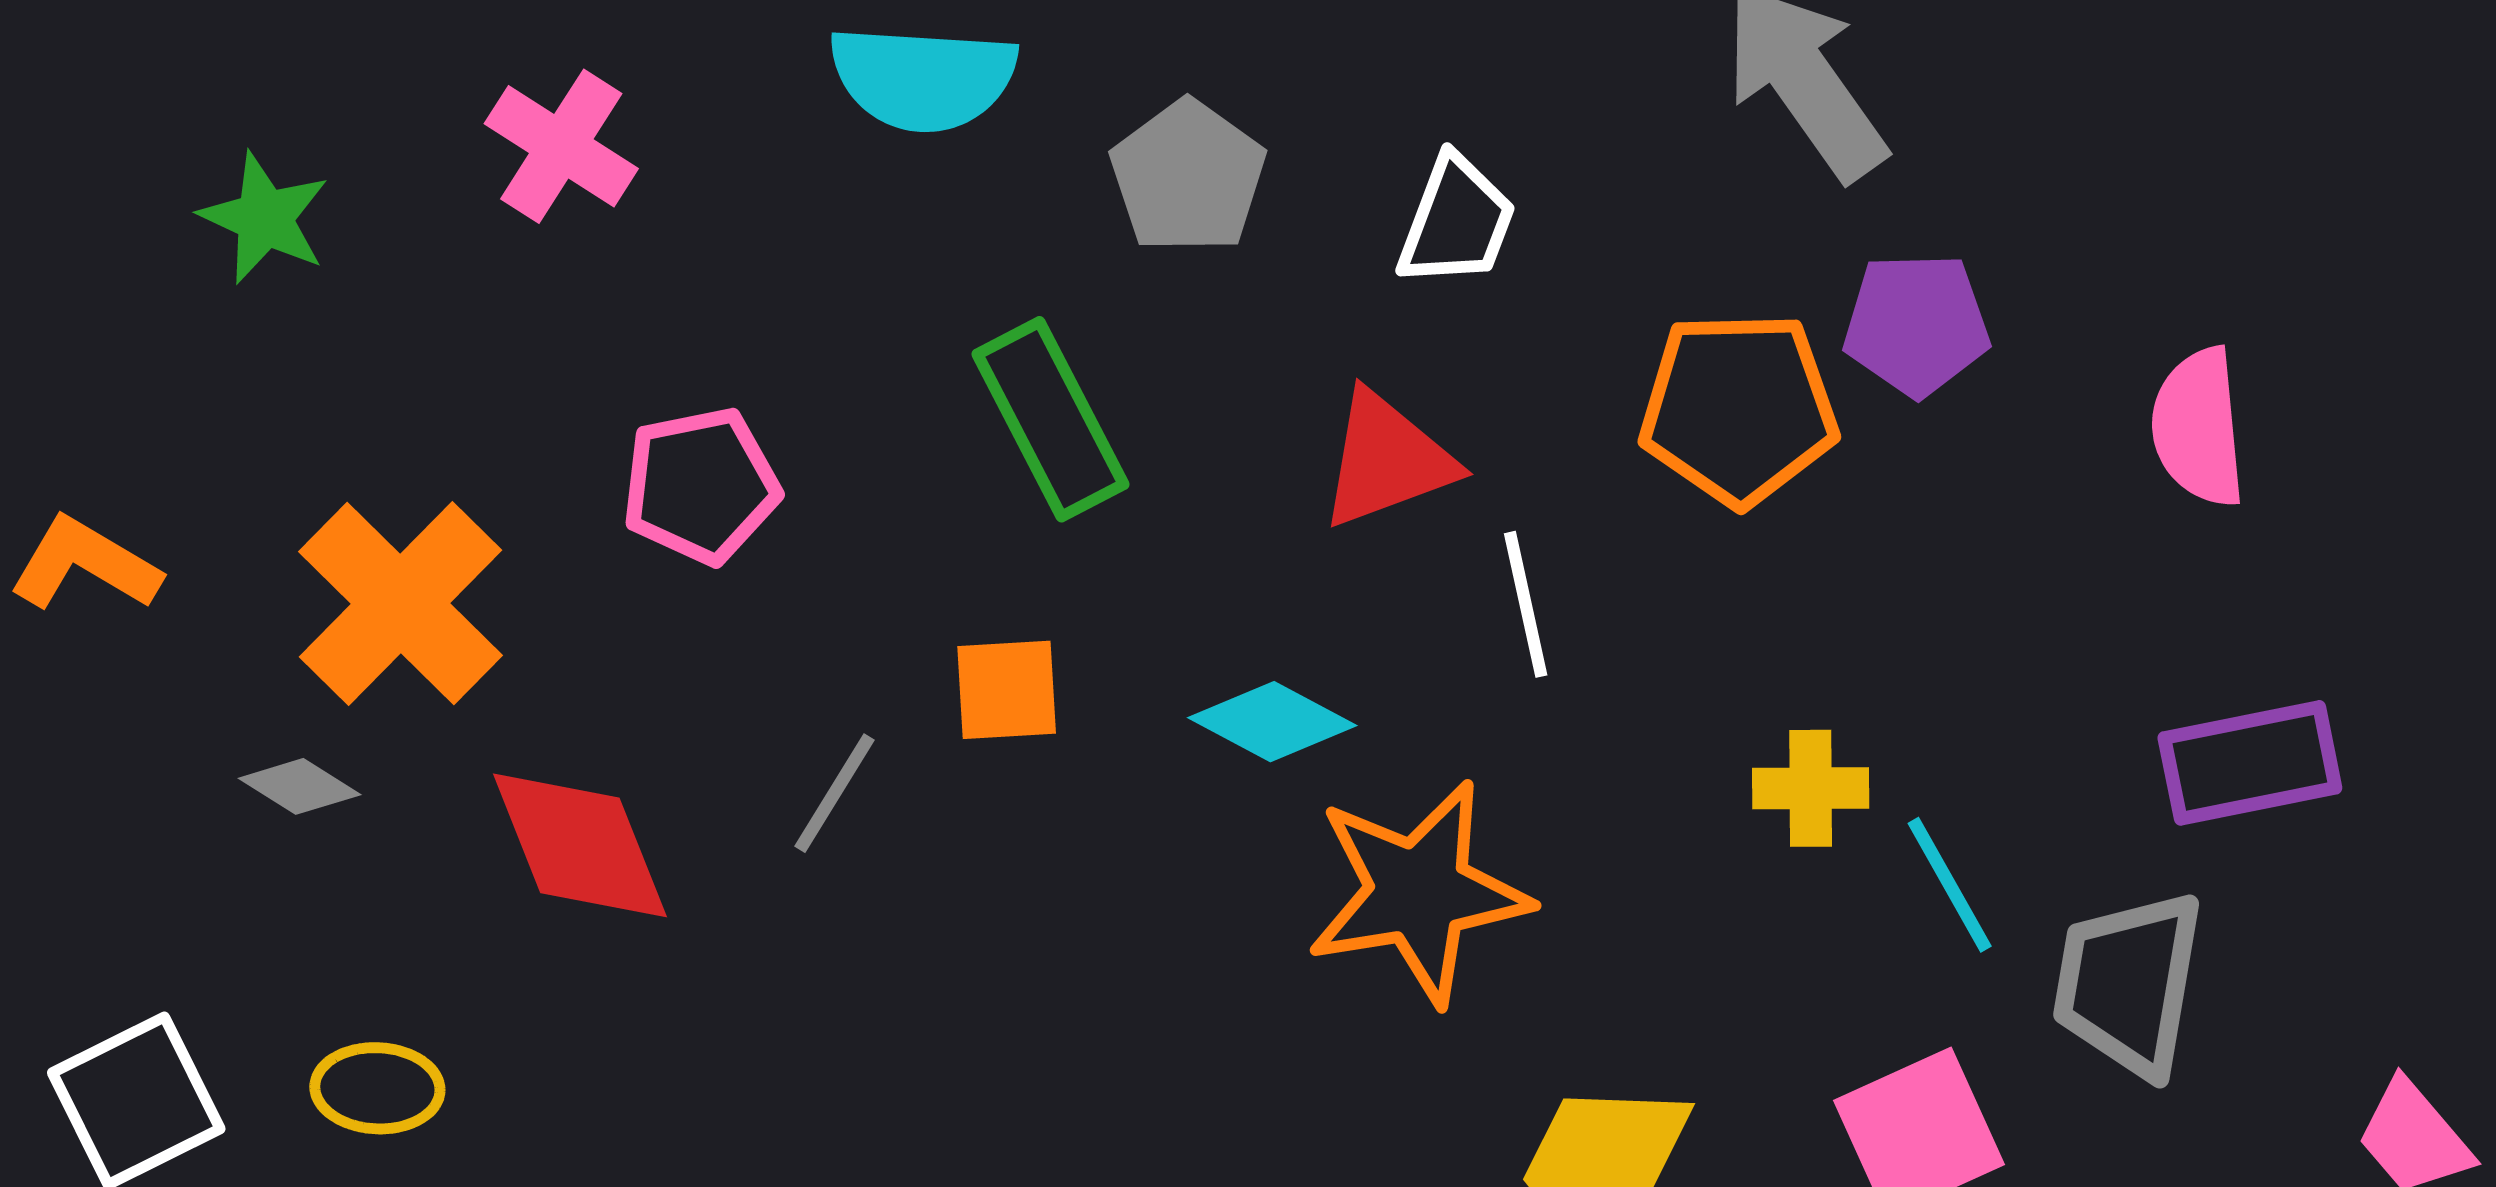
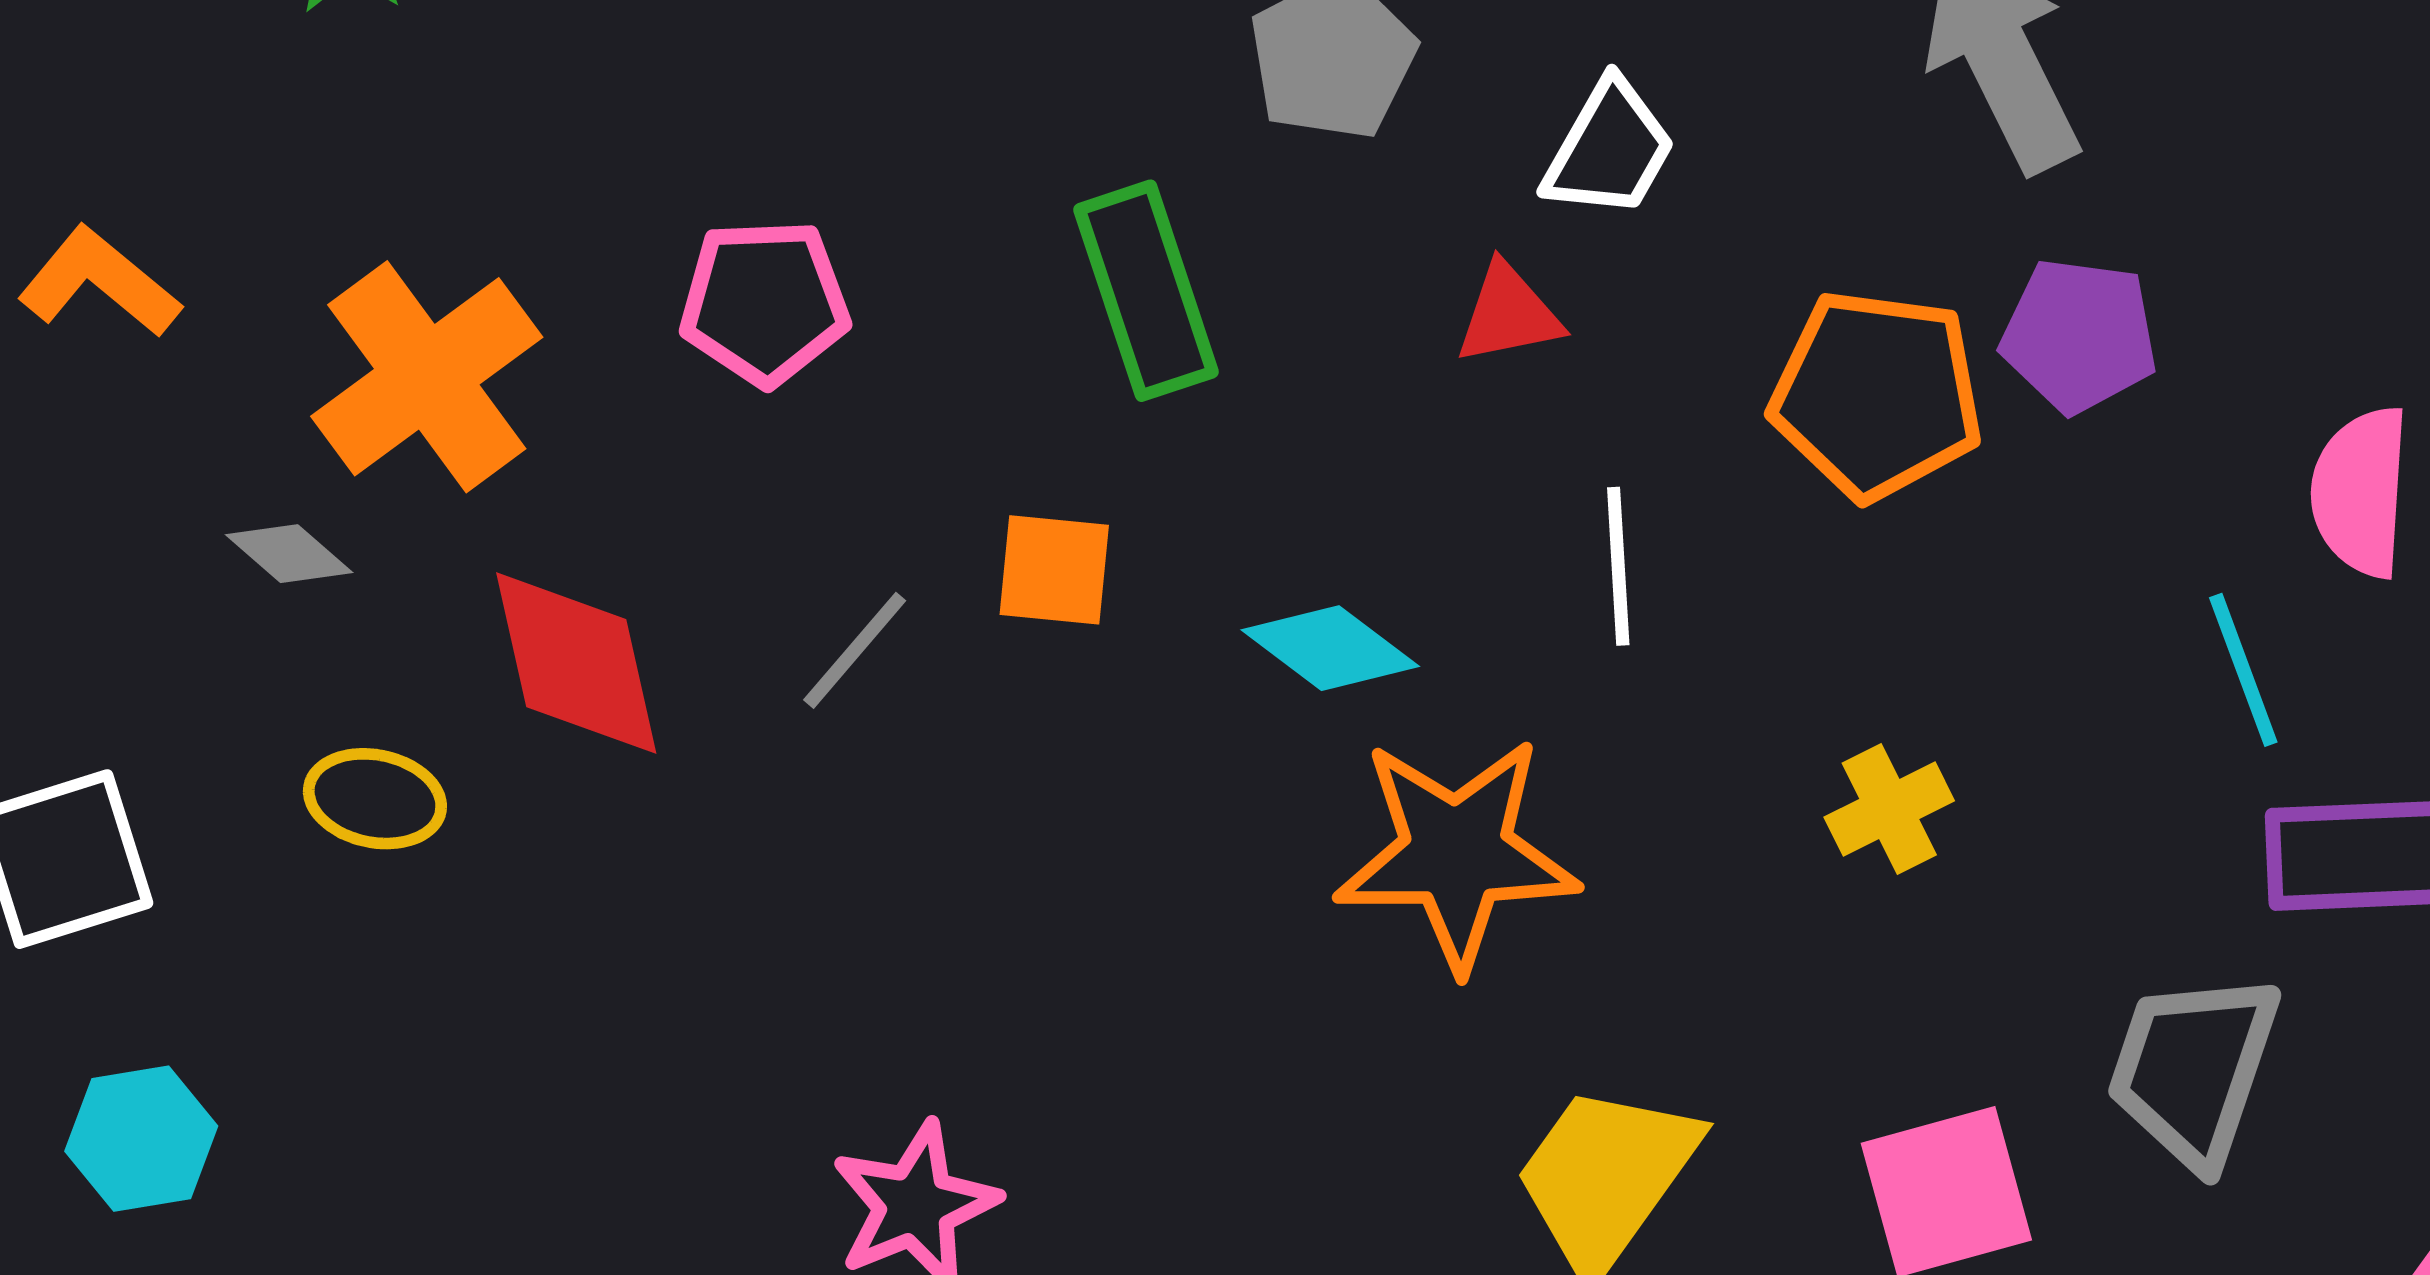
red triangle: (1387, 460) -> (1509, 314), moved, size x0.7
yellow cross: (1811, 788) -> (1889, 809), turned -35
cyan line: (1950, 885) -> (2243, 670), moved
yellow ellipse: (377, 1088) -> (375, 799), moved

